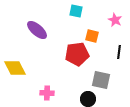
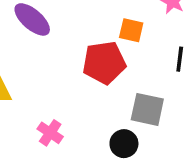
pink cross: (47, 93) -> (50, 133), turned 32

